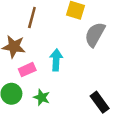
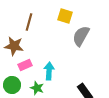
cyan arrow: (56, 60) -> (49, 71), moved

